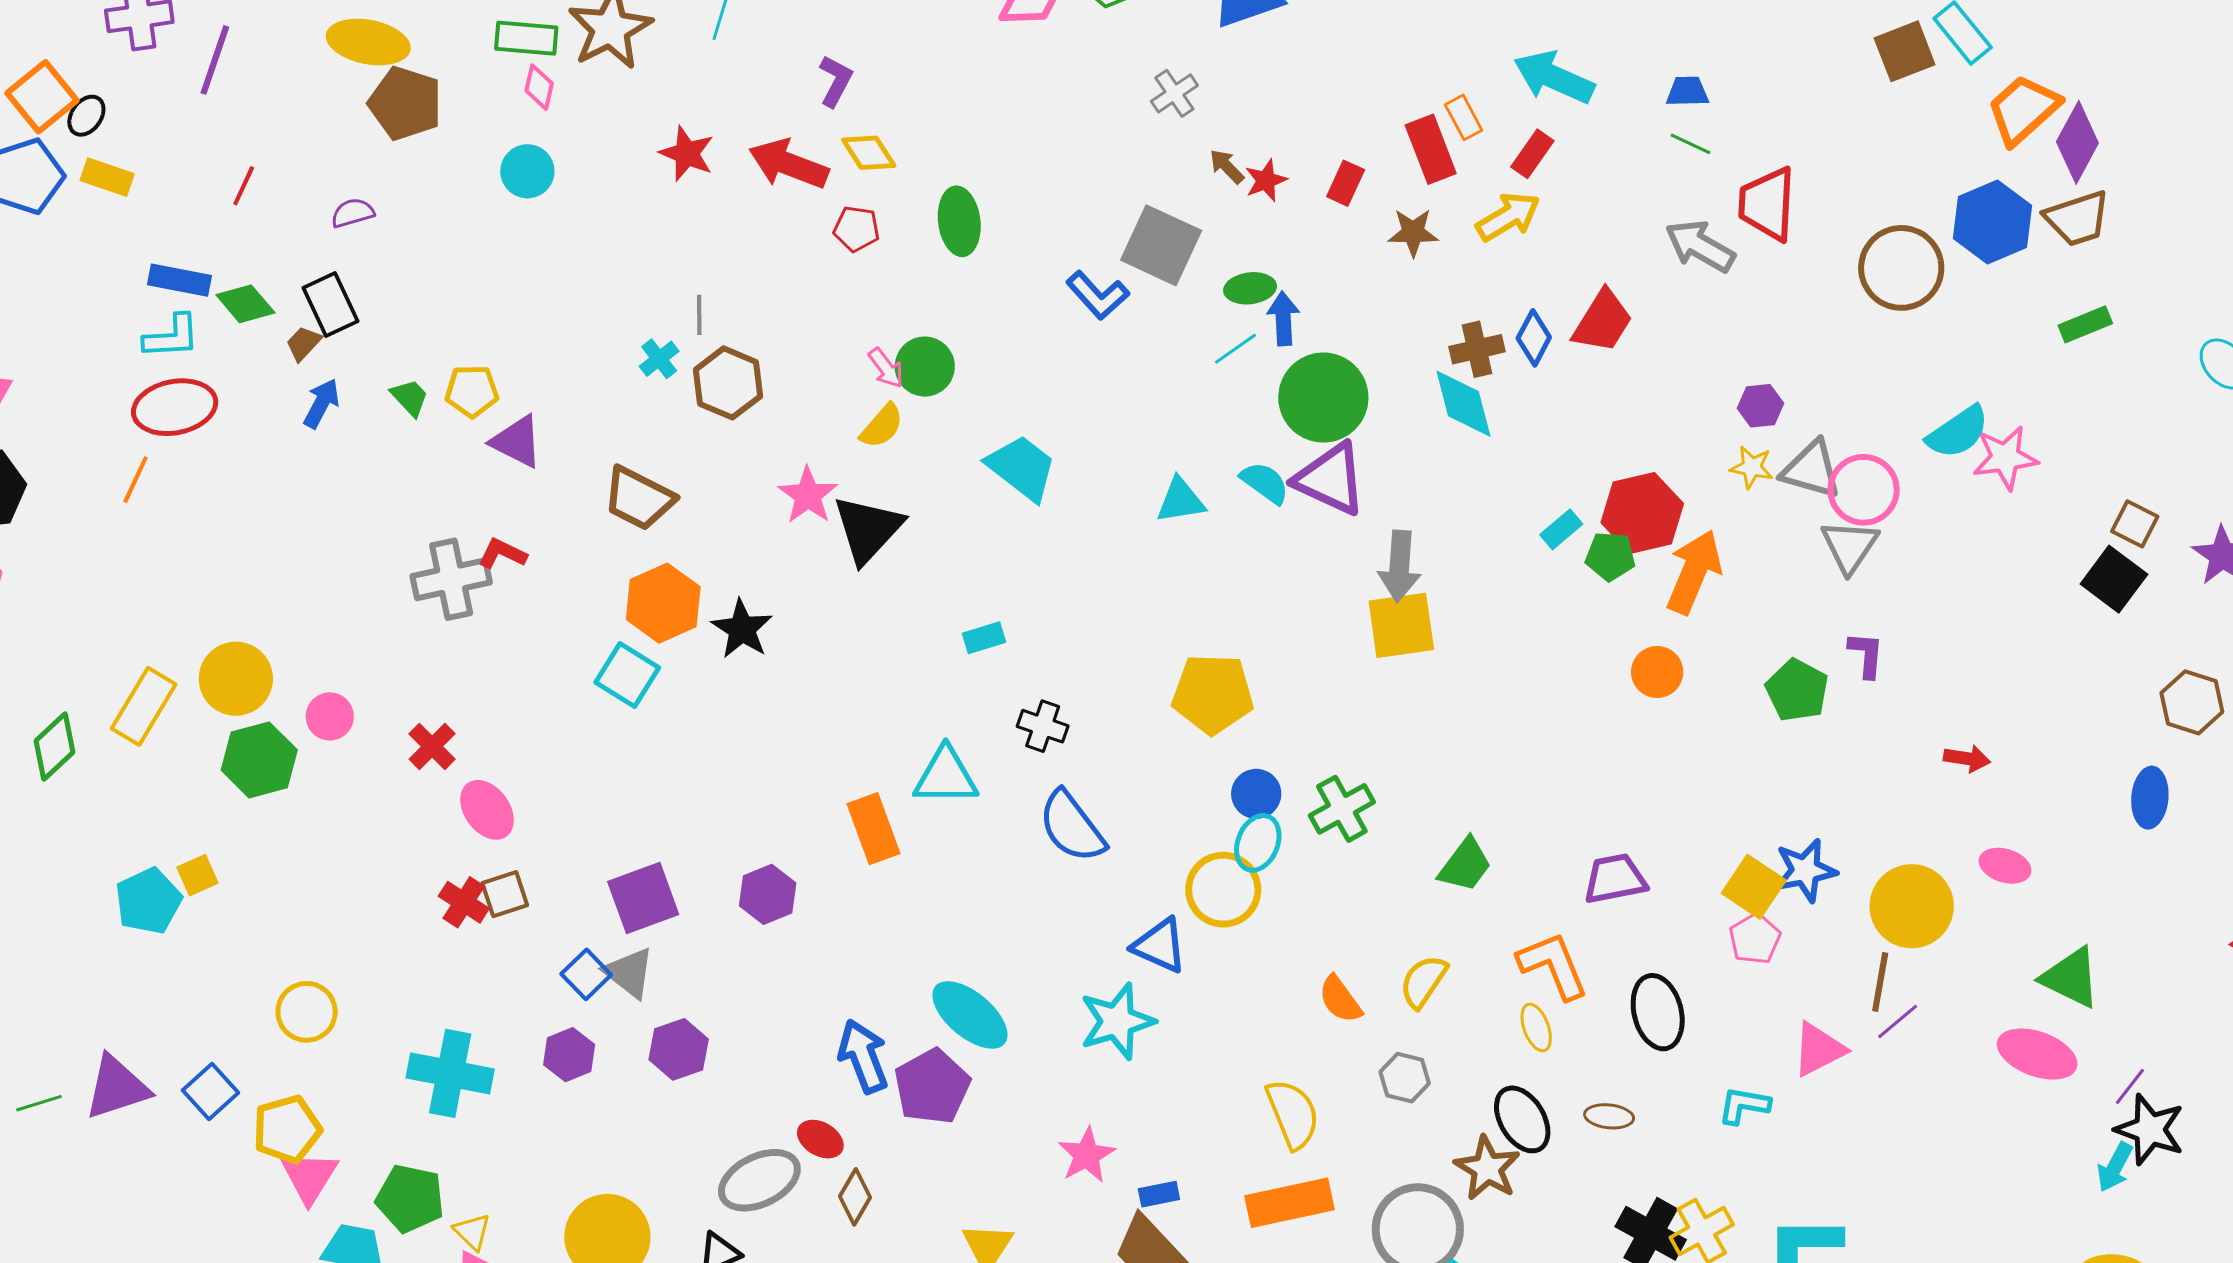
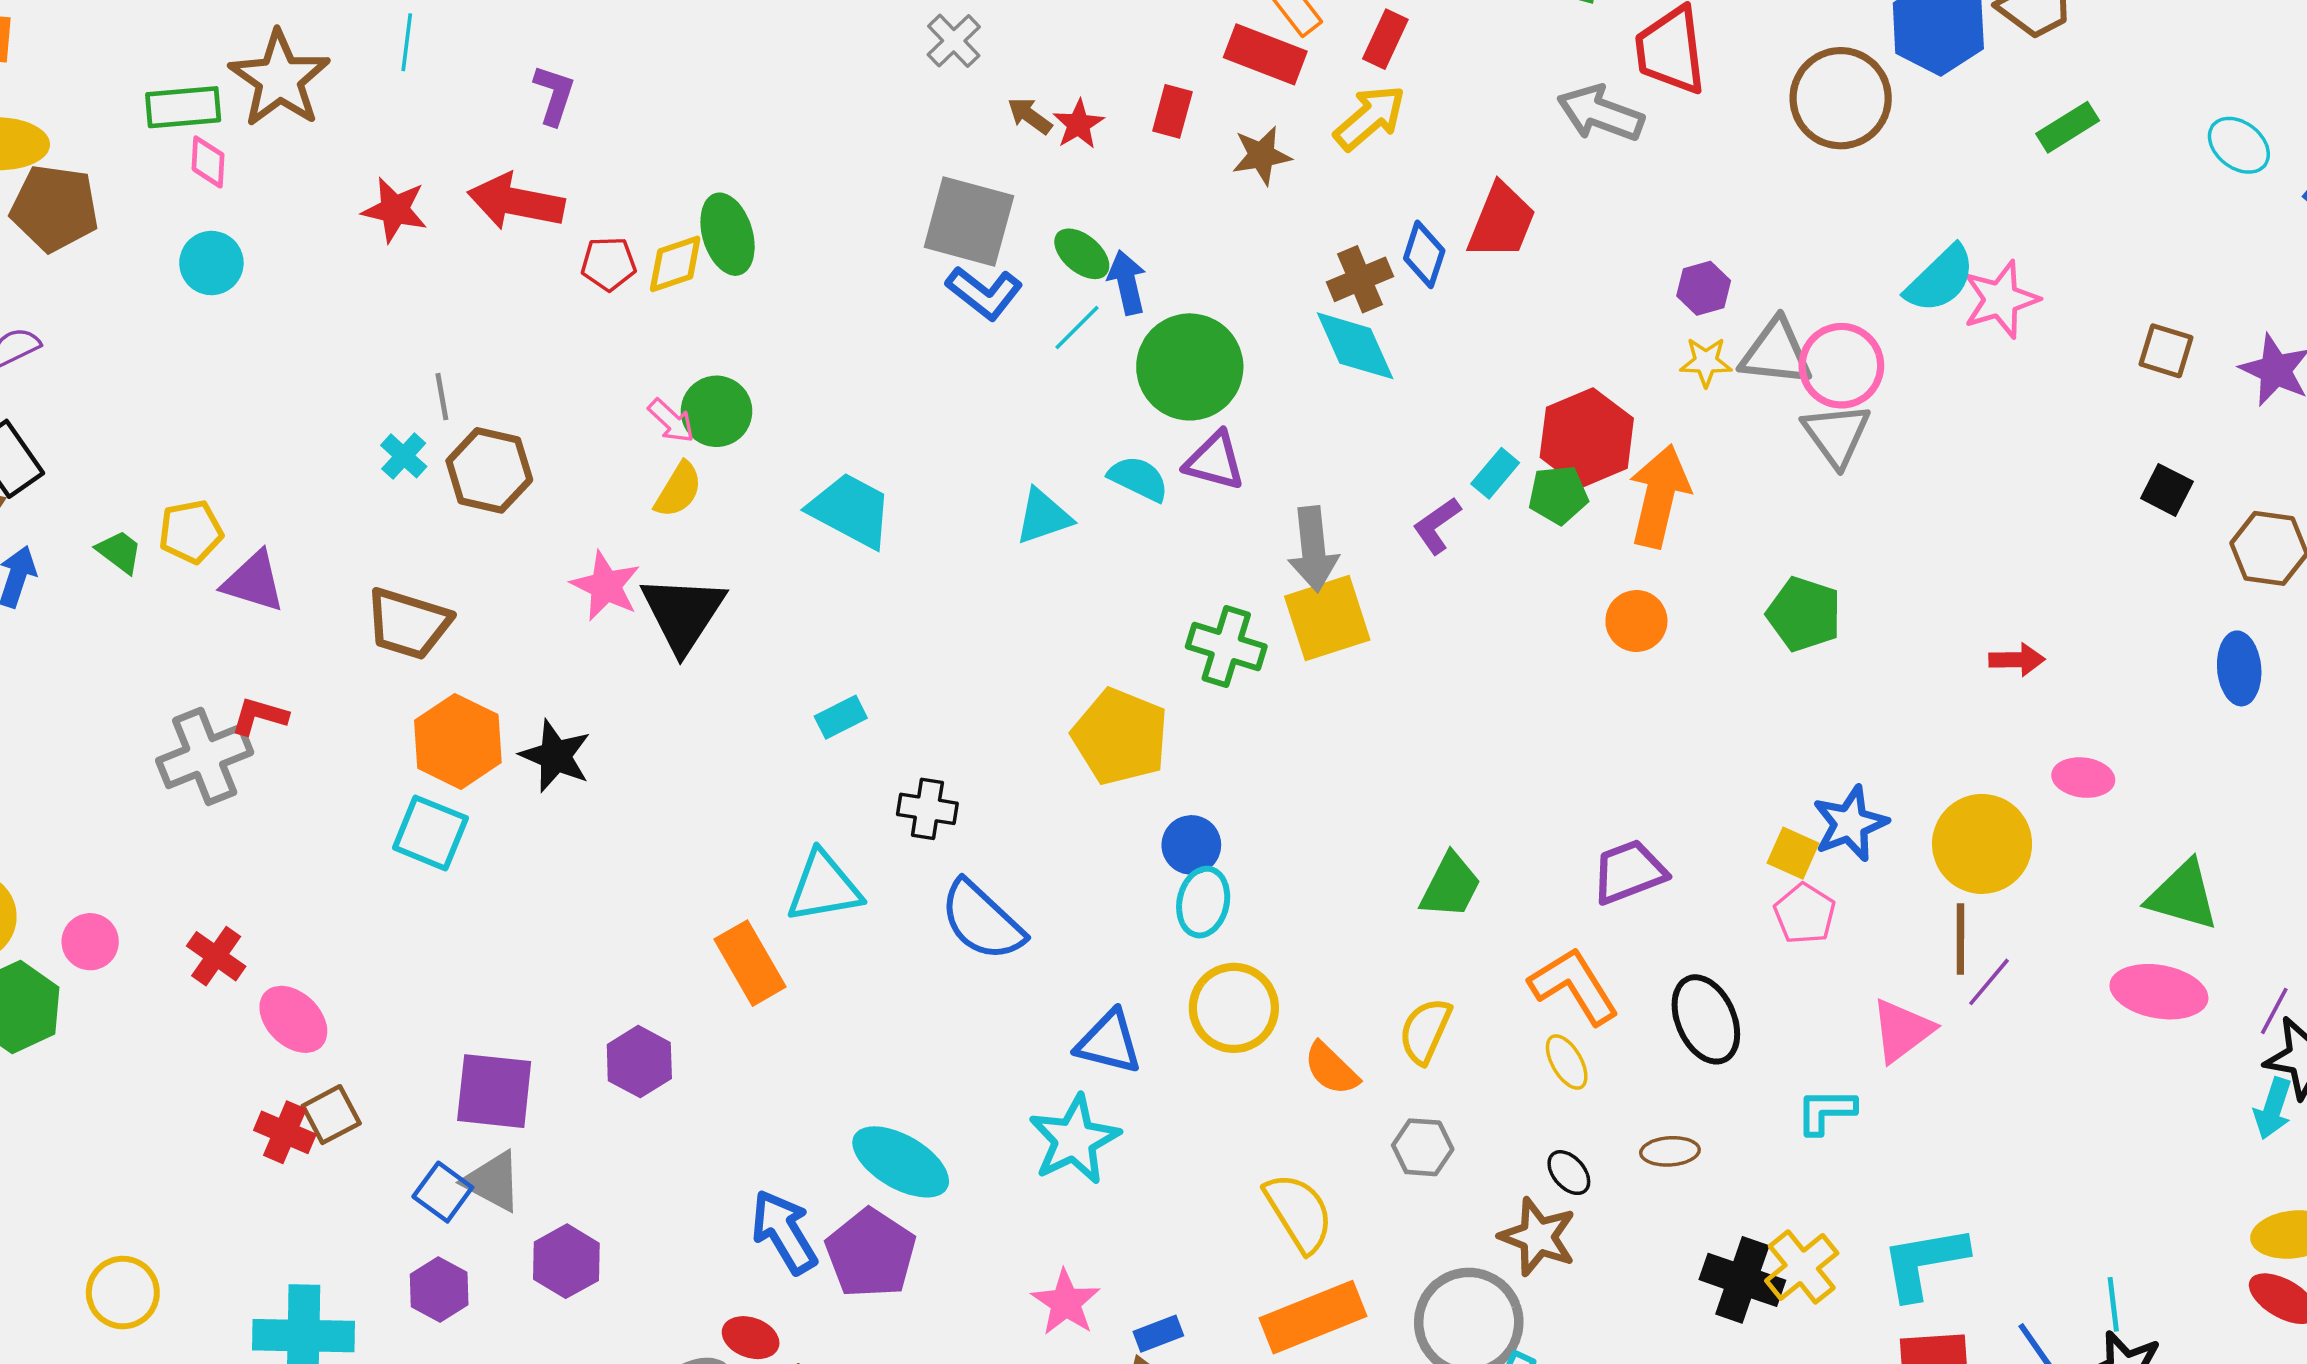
red rectangle: (1431, 149) -> (1265, 54), turned -38
yellow diamond: (869, 153) -> (675, 264), moved, turned -66
green ellipse: (1250, 288) -> (1082, 254), turned 57
blue L-shape: (1098, 295) -> (984, 293), moved
purple triangle: (1330, 479) -> (1215, 461), size x0.7
black square: (2114, 579) -> (2167, 490), moved, size x0.7
purple L-shape: (1866, 655) -> (1437, 526), moved, turned -120
yellow pentagon: (1213, 694) -> (1120, 737), turned 30
green cross: (1342, 809) -> (1226, 646), moved, turned -34
yellow square: (1754, 887) -> (1793, 853), size x0.7
yellow circle: (1223, 890) -> (1234, 1008), moved
purple square: (643, 898) -> (494, 1091), turned 36
black ellipse: (1522, 1119) -> (1569, 1173), size x0.6

